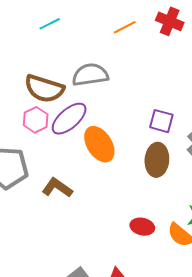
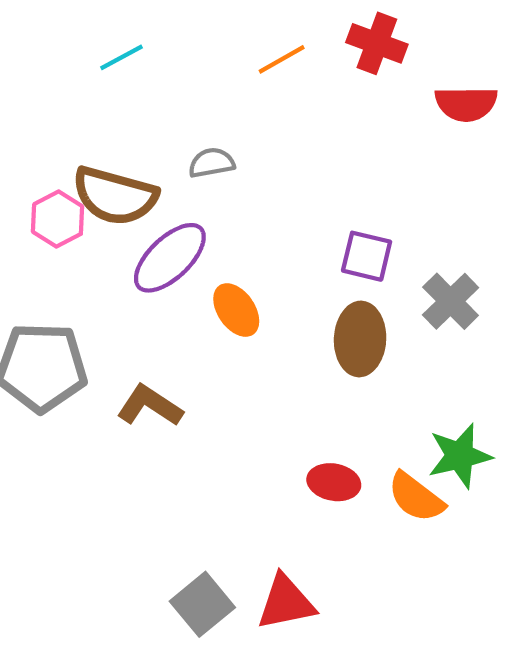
gray semicircle: (90, 75) -> (212, 163), size x0.6
pink hexagon: (36, 120) -> (58, 219), moved
orange ellipse: (99, 144) -> (236, 310), size x0.7

